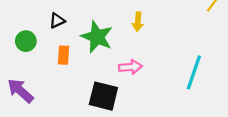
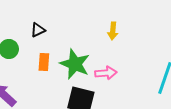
green star: (97, 37) -> (75, 64), moved

